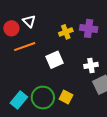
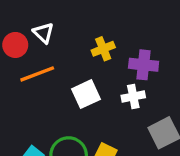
purple cross: (89, 28) -> (144, 65), moved
white cross: (91, 65) -> (133, 97), moved

